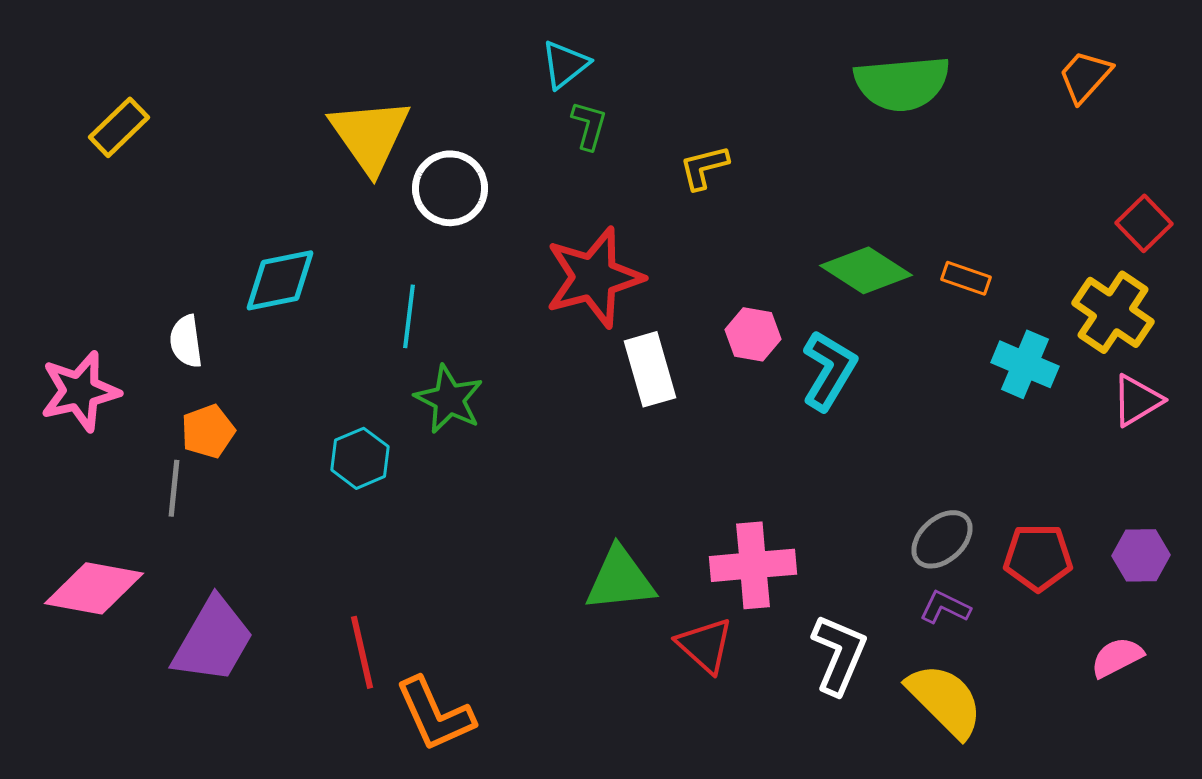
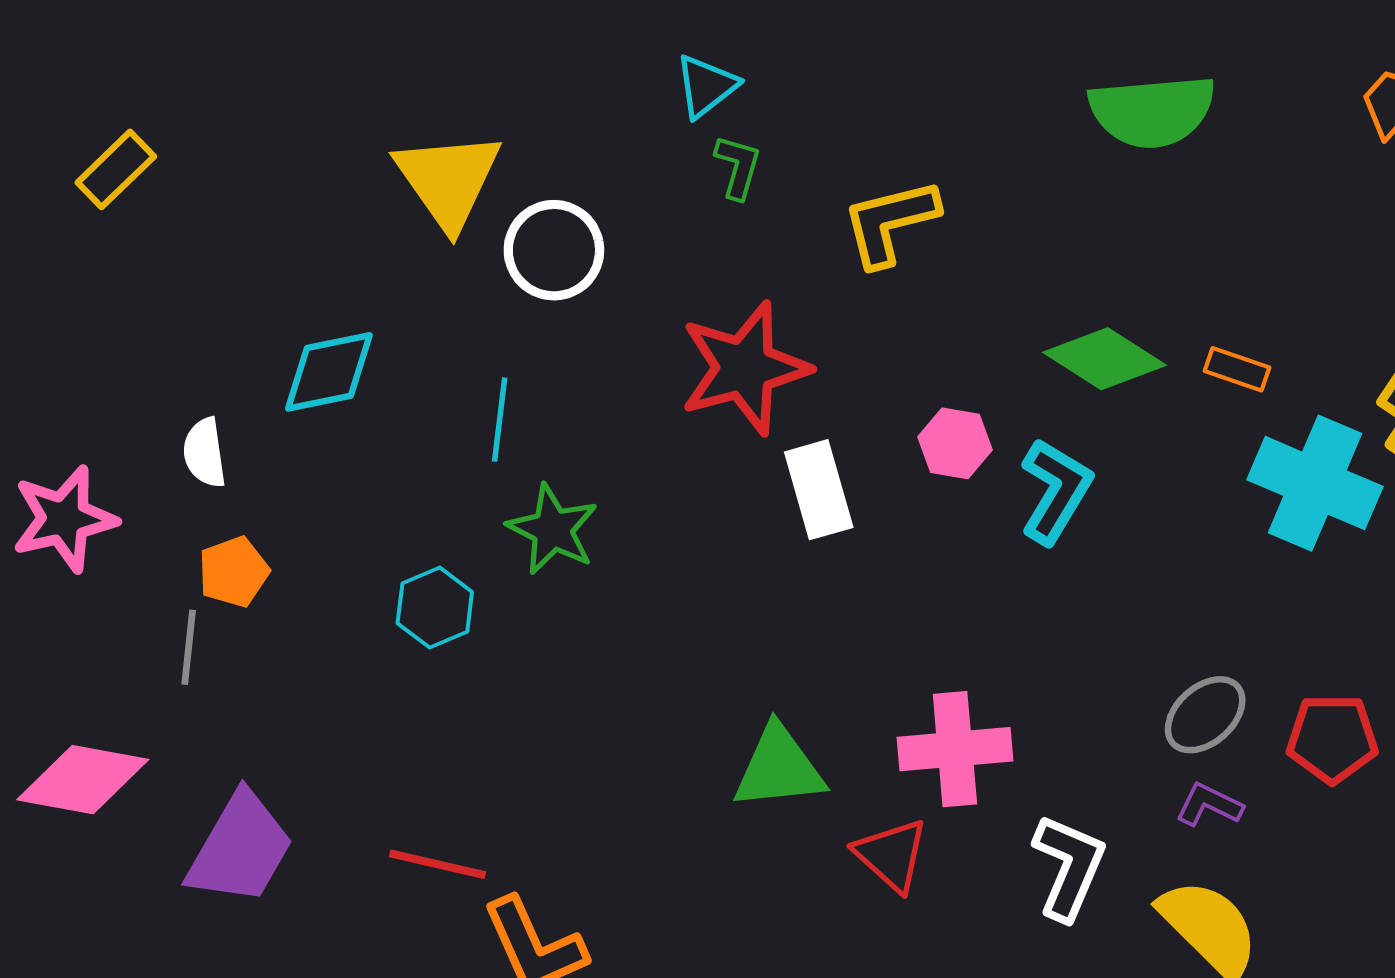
yellow L-shape: (704, 167) -> (890, 222), size x1.5
cyan cross: (1025, 364) -> (1315, 483), size x1.5
red line: (362, 652) -> (437, 864), turned -64

